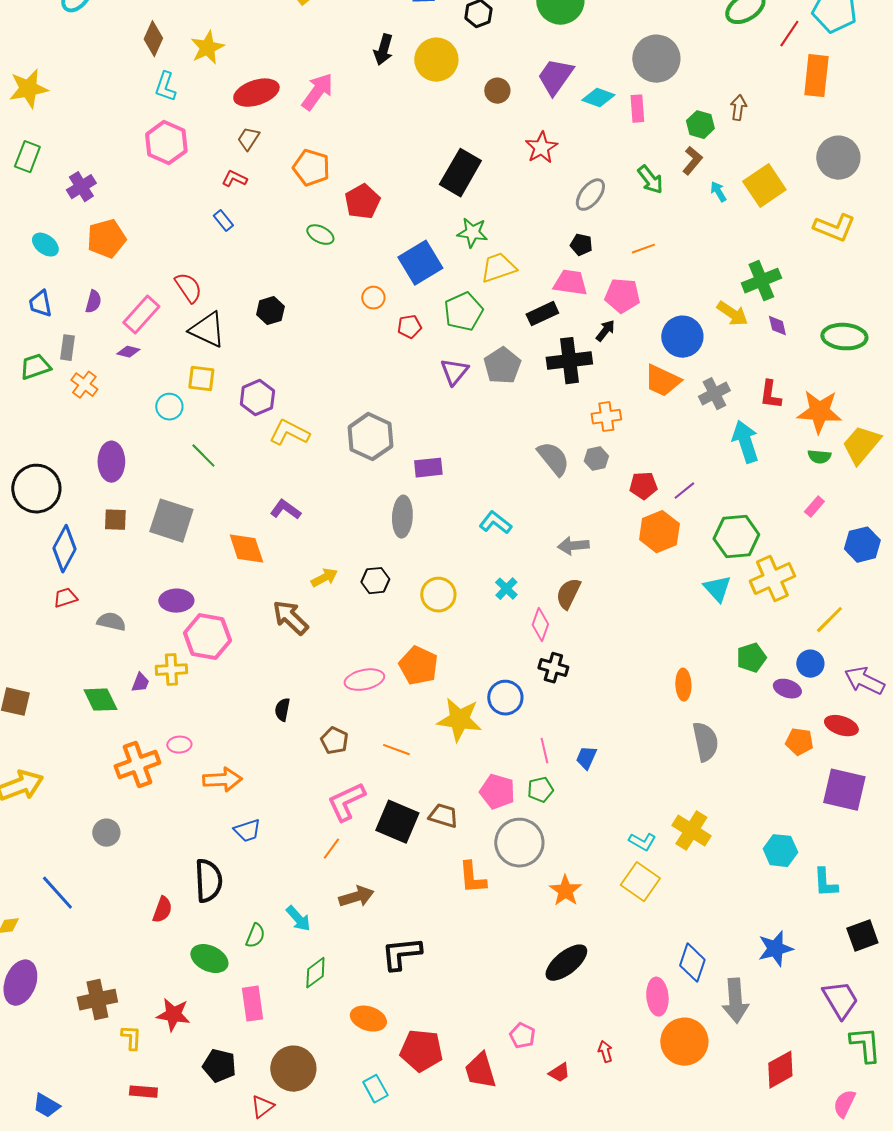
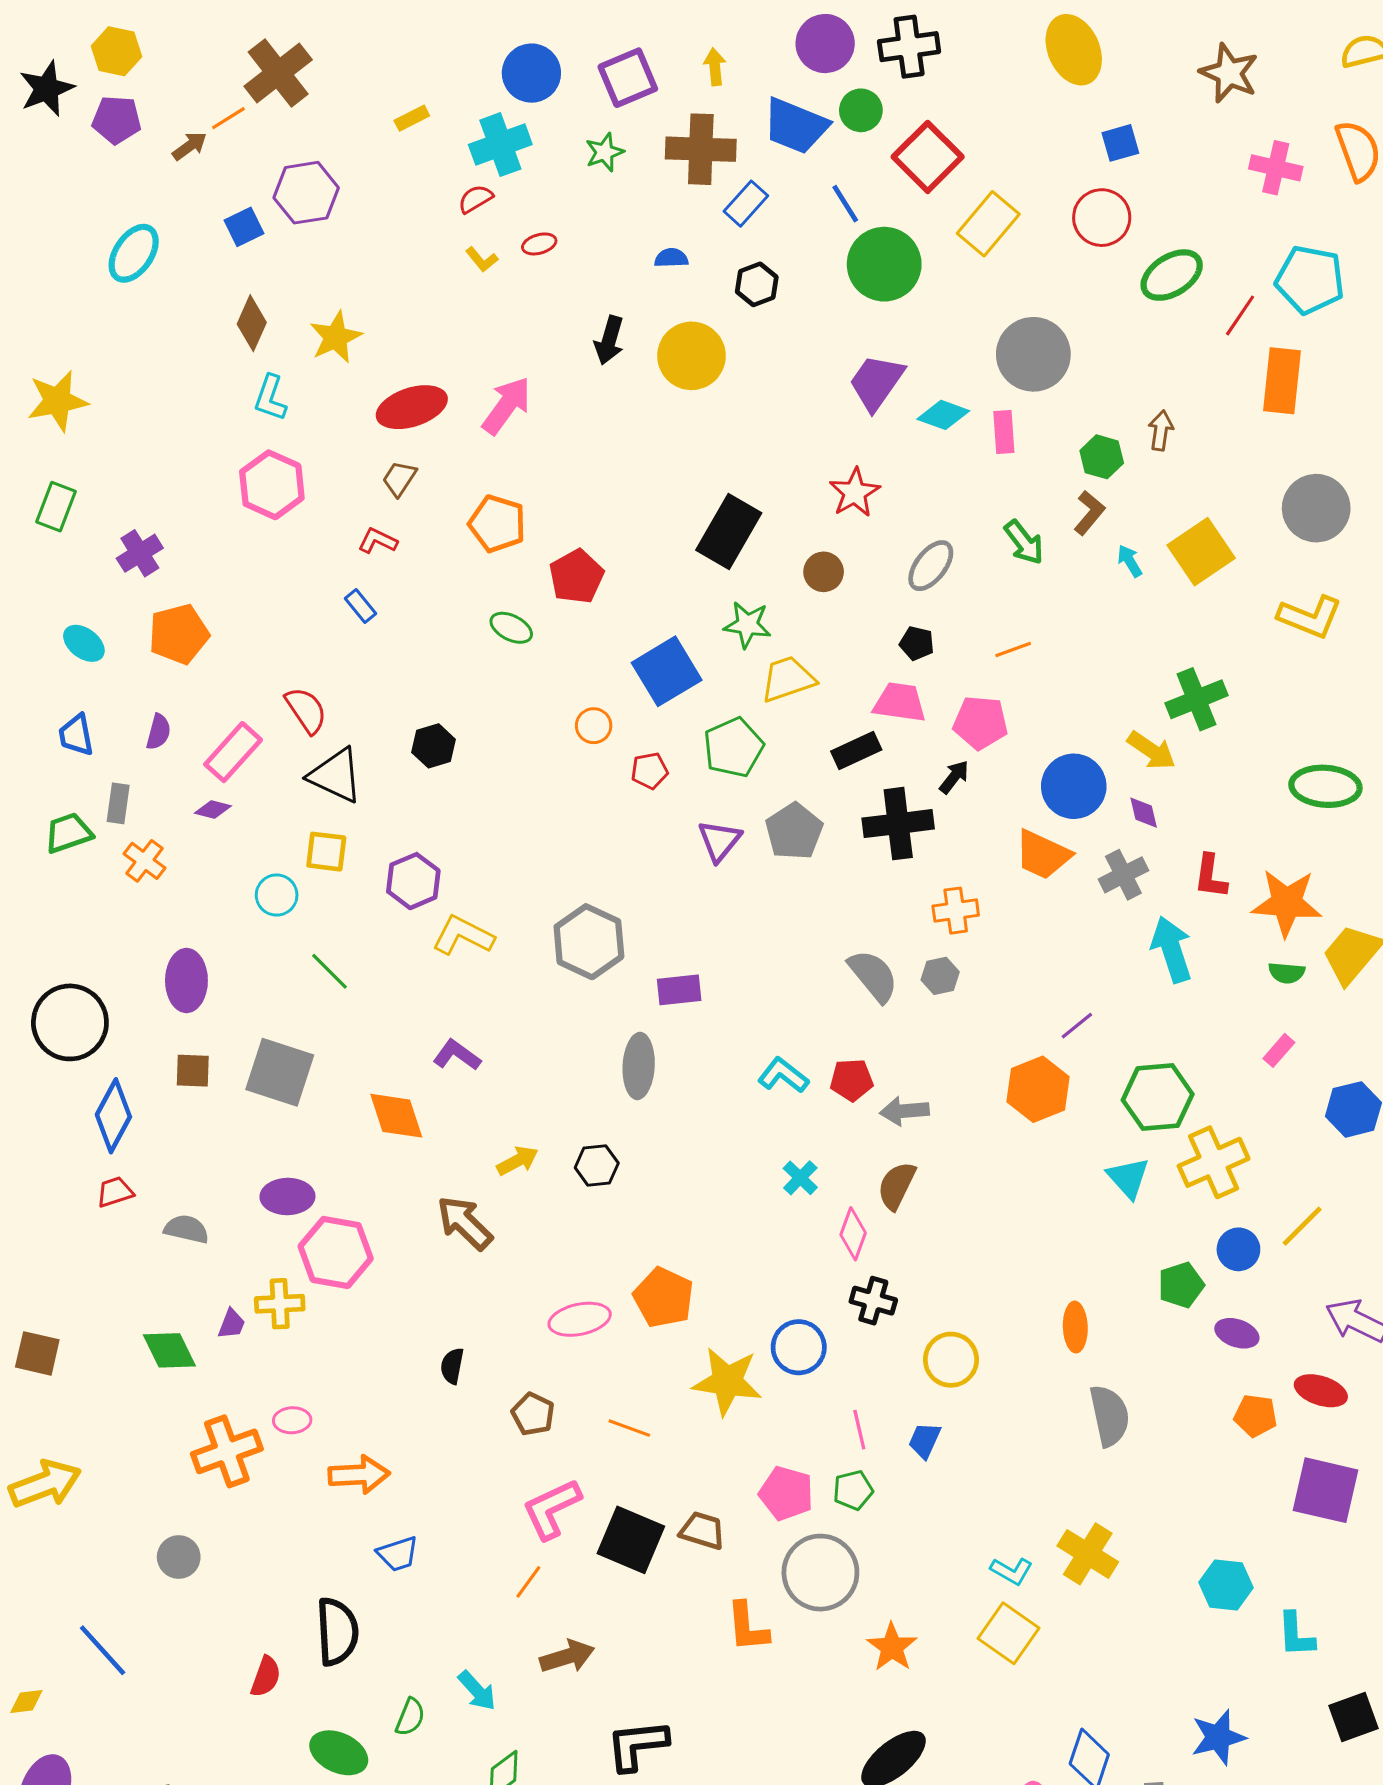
brown circle: (497, 91) -> (824, 572), moved
purple diamond: (777, 326) -> (1144, 813), moved
red pentagon: (643, 486) -> (852, 1080), moved
yellow circle: (438, 595) -> (951, 1360), moved
blue circle: (810, 664) -> (1238, 1249), moved

